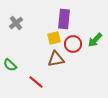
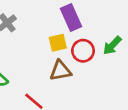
purple rectangle: (64, 19) -> (71, 17), turned -30

